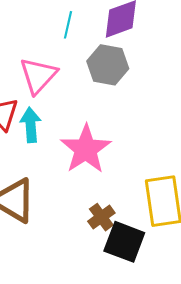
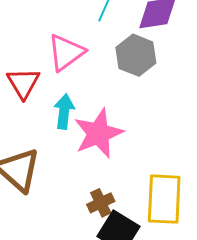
cyan arrow: (31, 125) -> (64, 112), moved

